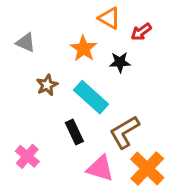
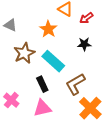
black star: (120, 62) -> (84, 44), moved
brown star: (47, 85) -> (24, 53), size x1.5
pink triangle: (100, 168) -> (42, 108), moved, turned -30

